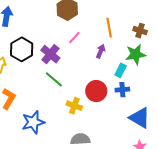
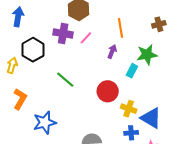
brown cross: (140, 31) -> (159, 24), moved, turned -32
purple cross: (50, 54) -> (63, 33), moved, turned -30
blue cross: (122, 90) -> (131, 133), moved
yellow cross: (74, 106) -> (129, 109), moved

